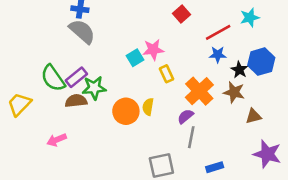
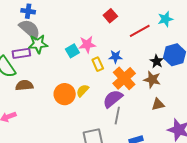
blue star: (218, 55) -> (115, 57), moved
purple rectangle: (76, 77) -> (21, 53), moved, turned 30
green star: (94, 88) -> (38, 44), moved
yellow semicircle: (148, 107) -> (82, 91), turned 32
purple semicircle: (185, 116) -> (113, 99), size x1.5
brown triangle: (253, 116) -> (158, 104), moved

